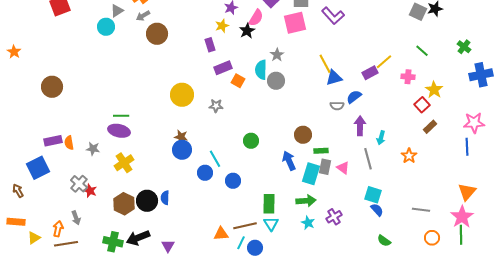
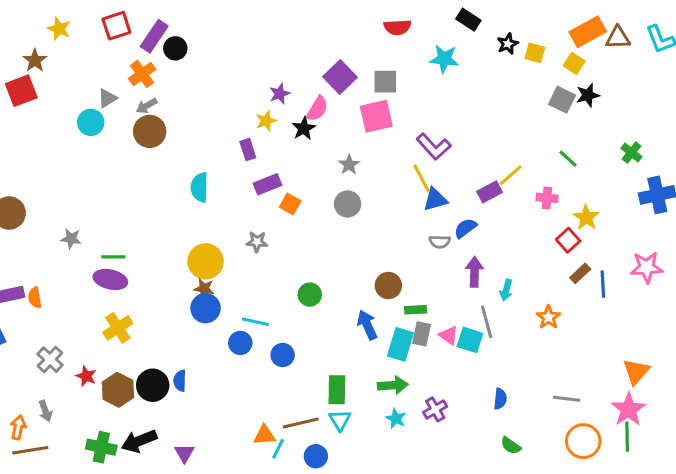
purple L-shape: (333, 16) -> (434, 147), moved
brown circle: (157, 34) -> (150, 131), moved
cyan semicircle: (261, 70) -> (199, 187), moved
yellow circle: (182, 95) -> (206, 261), moved
blue line: (467, 147) -> (603, 284), moved
gray star: (93, 149) -> (71, 239), moved
cyan line: (215, 159) -> (255, 322), turned -48
red star: (90, 191) -> (86, 376), moved
cyan square: (373, 195) -> (470, 340), moved
blue semicircle: (377, 210) -> (500, 399), turned 48
orange circle: (432, 238) -> (583, 441), size x1.5
cyan line: (241, 243) -> (278, 449), moved

